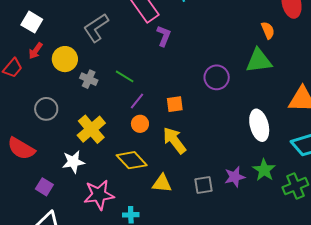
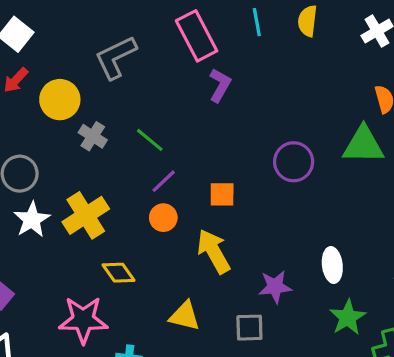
white ellipse: (259, 125) -> (332, 265), moved, size x0.7
yellow diamond: (132, 160) -> (118, 273), moved, size x0.7
white star: (73, 162) -> (32, 220), moved, turned -30
purple star: (235, 177) -> (275, 287), moved

